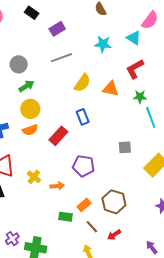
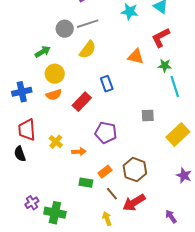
gray circle: (19, 64) -> (65, 29), moved
yellow semicircle: (82, 83) -> (88, 50), moved
green arrow: (26, 86) -> (43, 52), moved
red arrow: (114, 235) -> (134, 203), size x1.6

